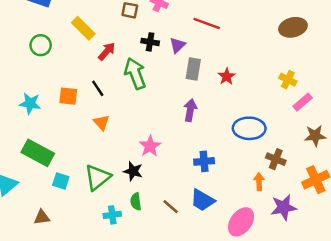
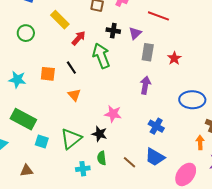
pink star: (150, 146) -> (113, 114), turned -30
blue cross: (204, 161) -> (156, 126), turned 35

